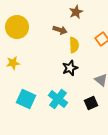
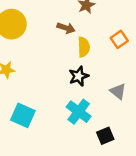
cyan cross: (58, 99) -> (79, 112), moved
black square: (91, 103) -> (105, 136), moved

